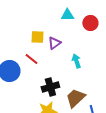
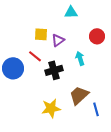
red circle: (90, 23) -> (97, 36), moved
black cross: (50, 87) -> (54, 70), moved

